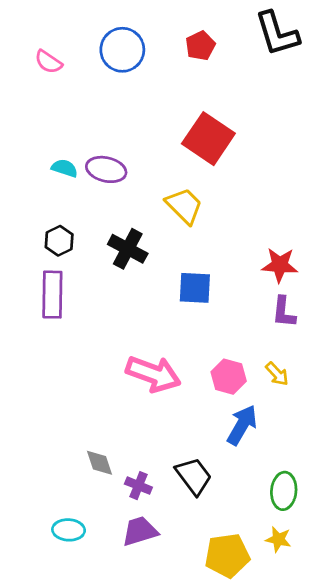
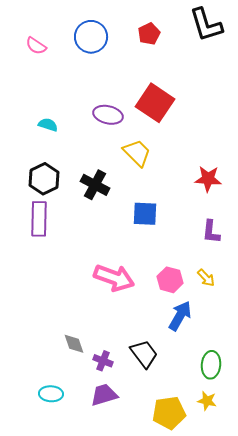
purple ellipse: (106, 169) -> (108, 115), moved
black hexagon: (59, 241) -> (44, 179), size x1.4
red star: (280, 265) -> (208, 179), moved

